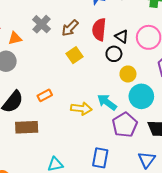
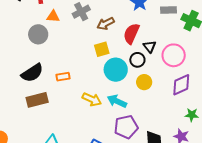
cyan circle: (141, 96) -> (116, 70), moved
cyan arrow: (107, 102) -> (117, 101), turned -30
brown rectangle: (27, 127) -> (37, 100), turned -30

